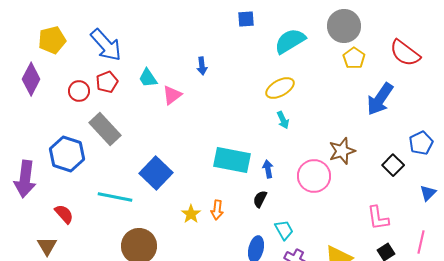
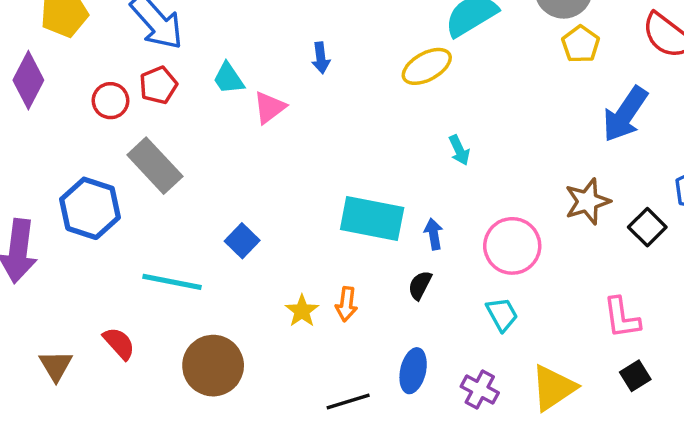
yellow ellipse: (280, 88) -> (427, 66), moved
brown star: (342, 151) -> (587, 201), moved
blue square: (156, 173) -> (242, 241), size x0.6
red semicircle: (64, 214) -> (119, 343), moved
cyan trapezoid: (284, 230) -> (502, 314), moved

